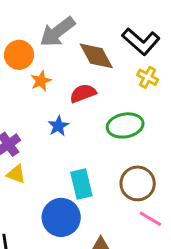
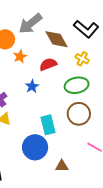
yellow cross: (148, 77) -> (82, 59), moved
brown circle: (138, 183) -> (79, 114), moved

